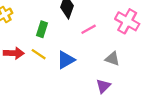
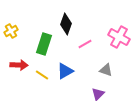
green rectangle: (42, 29) -> (44, 44), size x1.5
yellow line: (39, 54) -> (42, 75), moved

